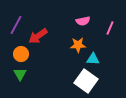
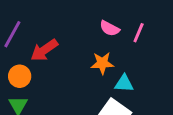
pink semicircle: (83, 21) -> (110, 28), turned 40
pink line: (110, 28) -> (139, 33), moved

